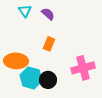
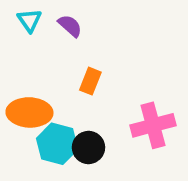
cyan triangle: (25, 11) -> (29, 20), moved
purple semicircle: (48, 14) -> (70, 26), moved

